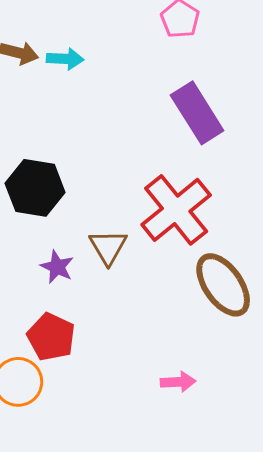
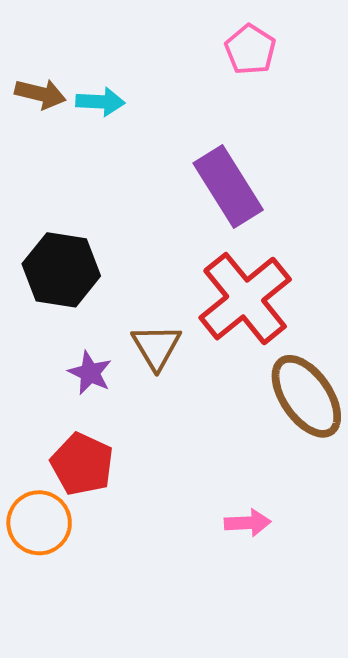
purple rectangle: (197, 113) -> (228, 186), moved

